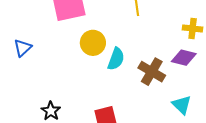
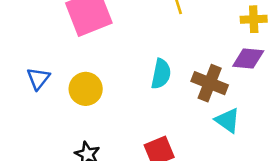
yellow circle: (93, 43) -> (86, 89), moved
cyan triangle: (182, 105) -> (228, 120), moved

